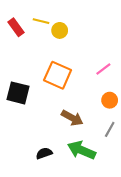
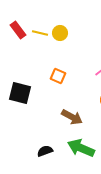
yellow line: (41, 21) -> (40, 33), moved
orange square: (58, 75) -> (58, 76), size x0.6

